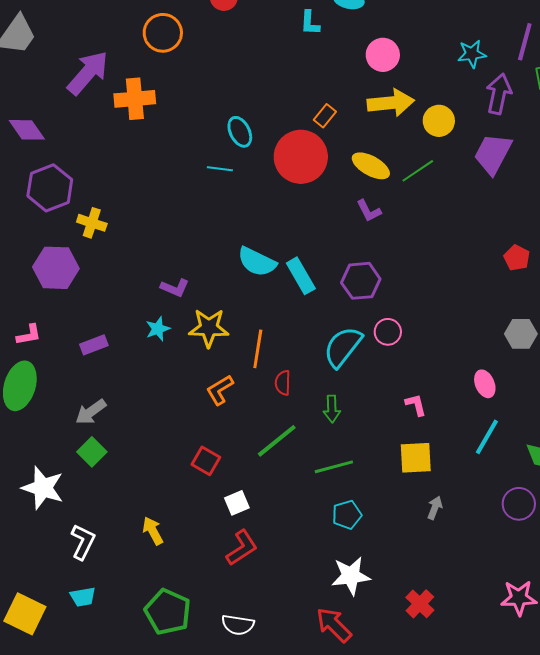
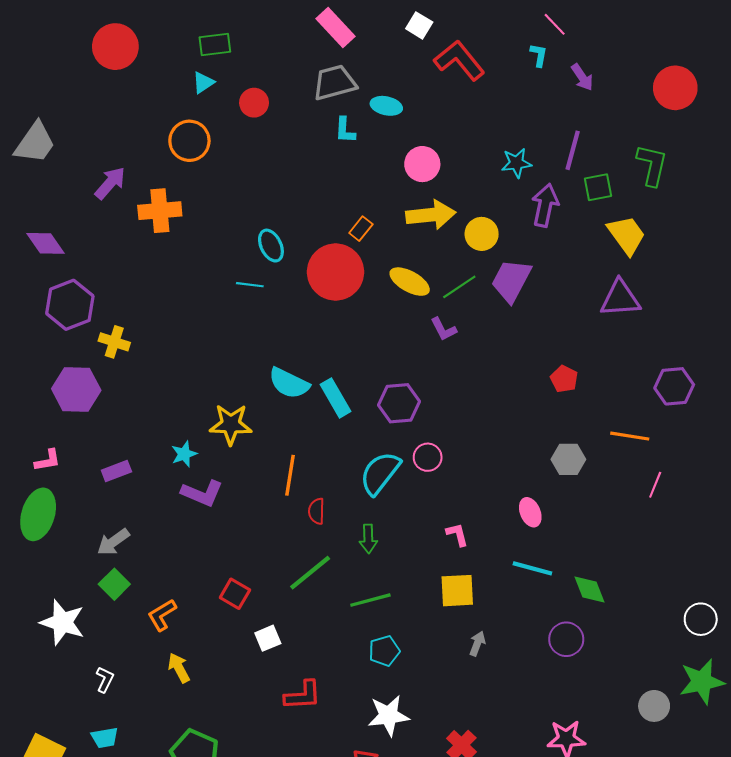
purple arrow: (88, 73) -> (110, 183), size x0.7
purple trapezoid: (493, 154) -> (511, 280), moved
purple L-shape: (369, 211) -> (443, 329), moved
purple L-shape: (175, 288) -> (202, 493), moved, size x1.4
yellow star: (209, 328) -> (231, 424), moved
orange L-shape: (220, 390) -> (162, 615), moved
cyan line: (487, 437) -> (532, 568), turned 75
white L-shape: (83, 542) -> (105, 679), size x0.7
red L-shape: (242, 548) -> (303, 695), moved, turned 30

